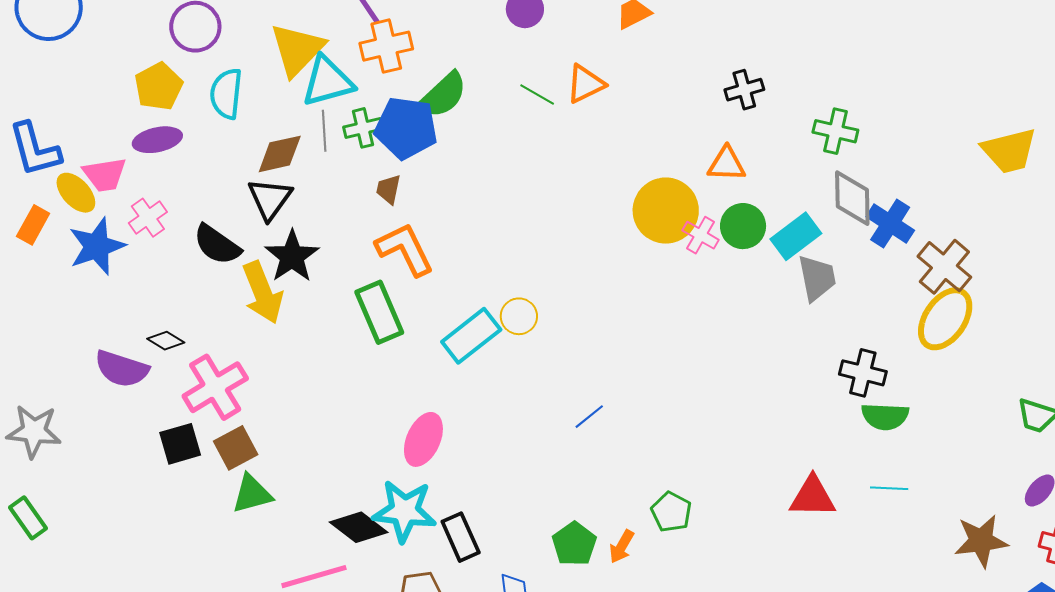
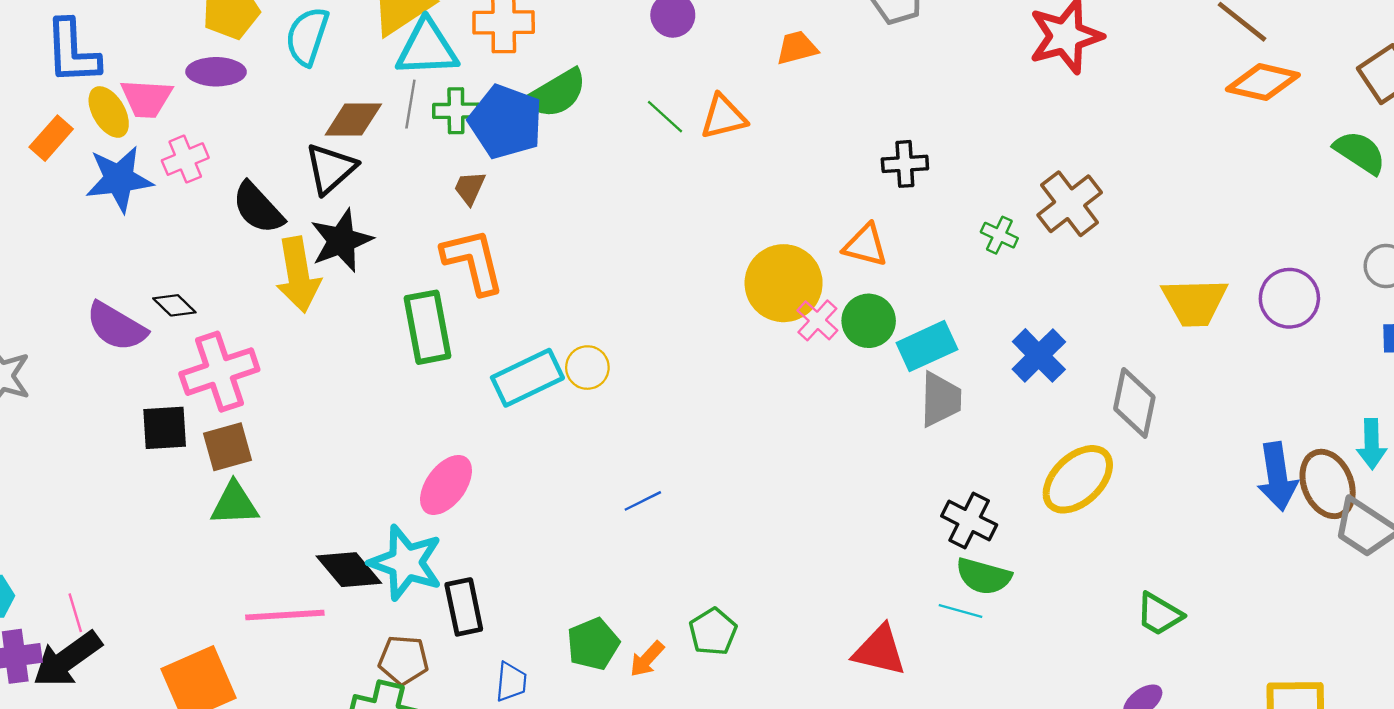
green cross: (835, 131) -> (999, 235), size x0.7
gray diamond: (852, 198) -> (1134, 403), moved
brown cross: (944, 267) -> (1070, 204), moved
cyan line: (889, 488) -> (961, 611), moved

